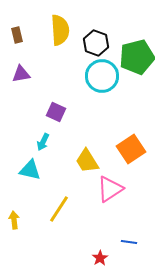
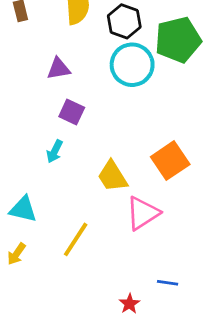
purple triangle: (21, 74) -> (59, 69), moved
cyan triangle: (30, 170) -> (23, 209), moved
yellow arrow: (14, 220) -> (17, 254), turned -138

